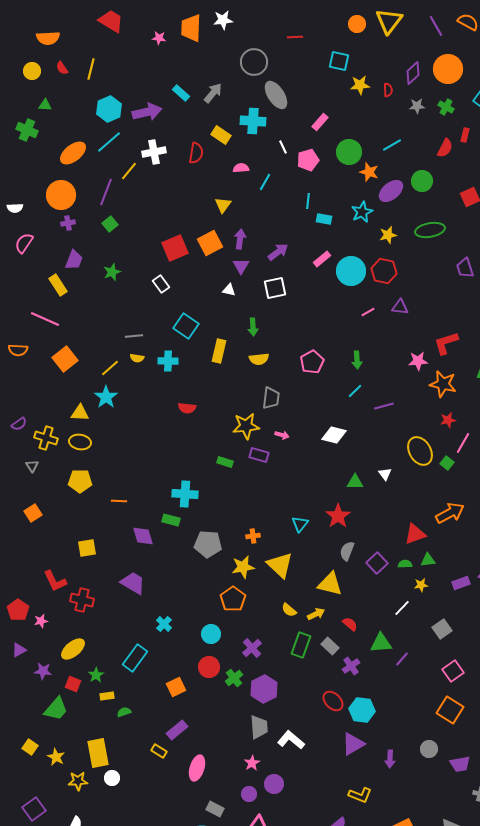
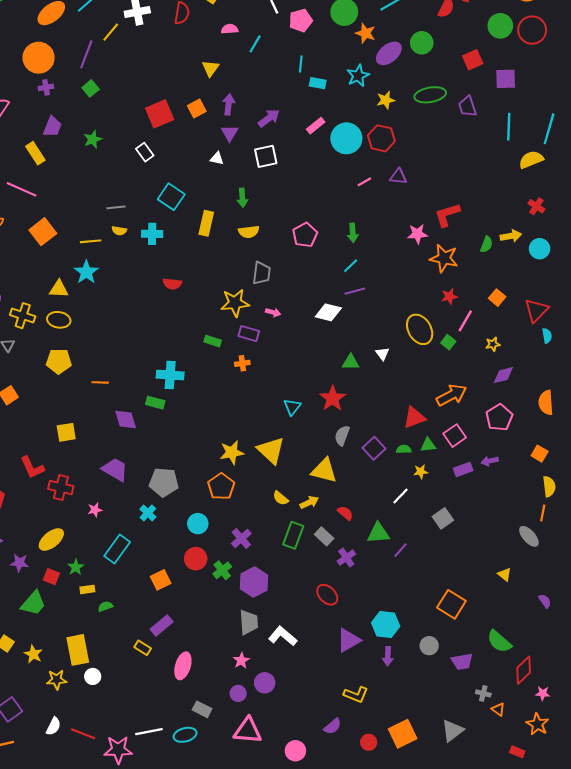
orange square: (210, 243) -> (197, 109), size x0.7
purple trapezoid: (465, 268) -> (467, 106), moved
yellow line: (110, 368) -> (91, 241), turned 36
purple line: (384, 406) -> (355, 291), moved
orange cross: (253, 536) -> (242, 363), moved
gray pentagon: (208, 544) -> (164, 482), moved
pink star: (41, 621) -> (95, 510), moved
pink square: (453, 671) -> (455, 436), moved
cyan hexagon: (362, 710) -> (386, 624), moved

